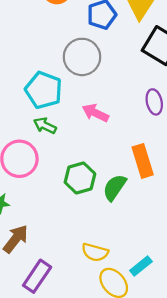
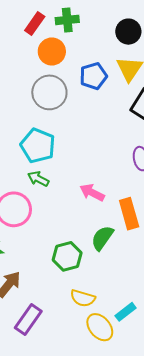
gray circle: (82, 57) -> (49, 92), moved
pink arrow: (95, 113) -> (92, 193), moved
green hexagon: (80, 178) -> (67, 256), moved

